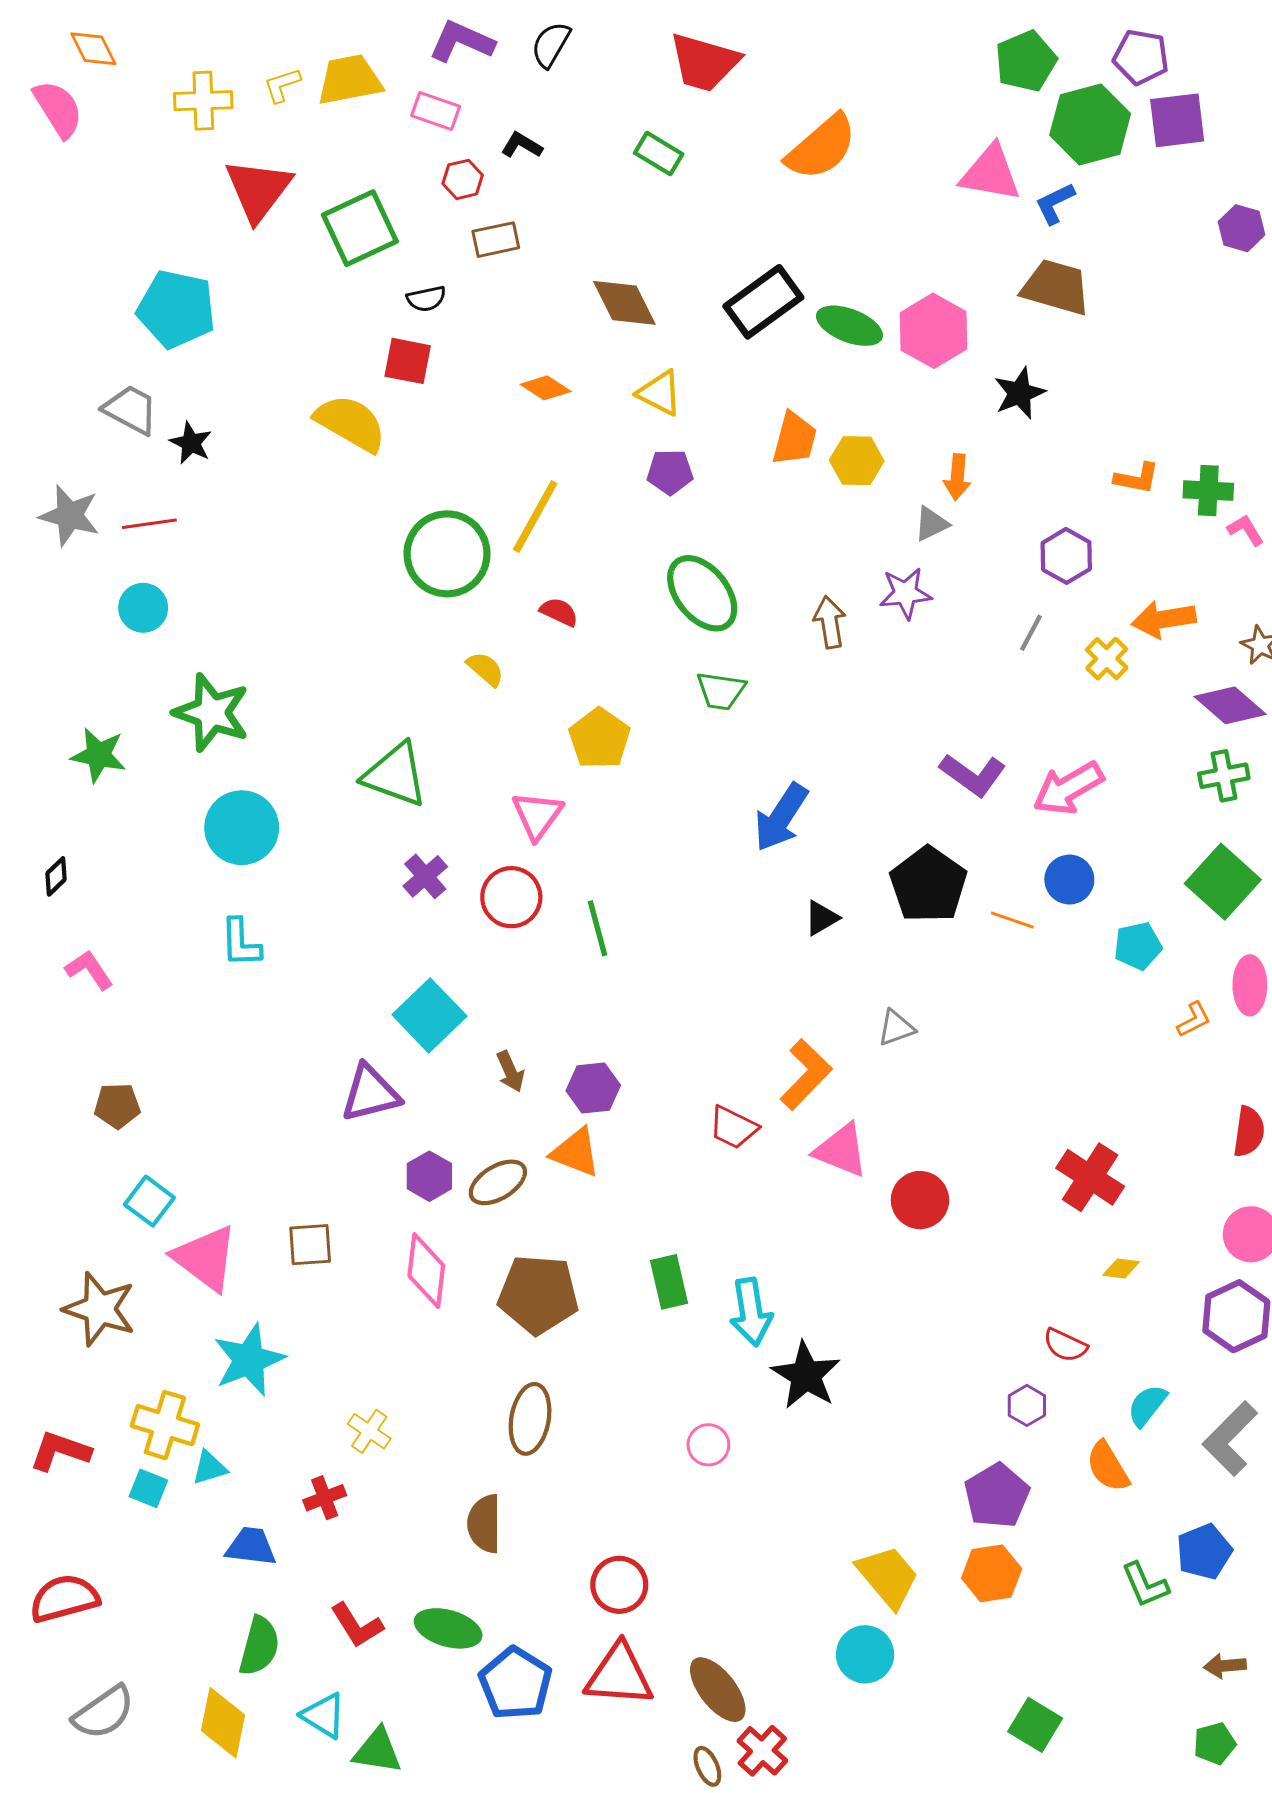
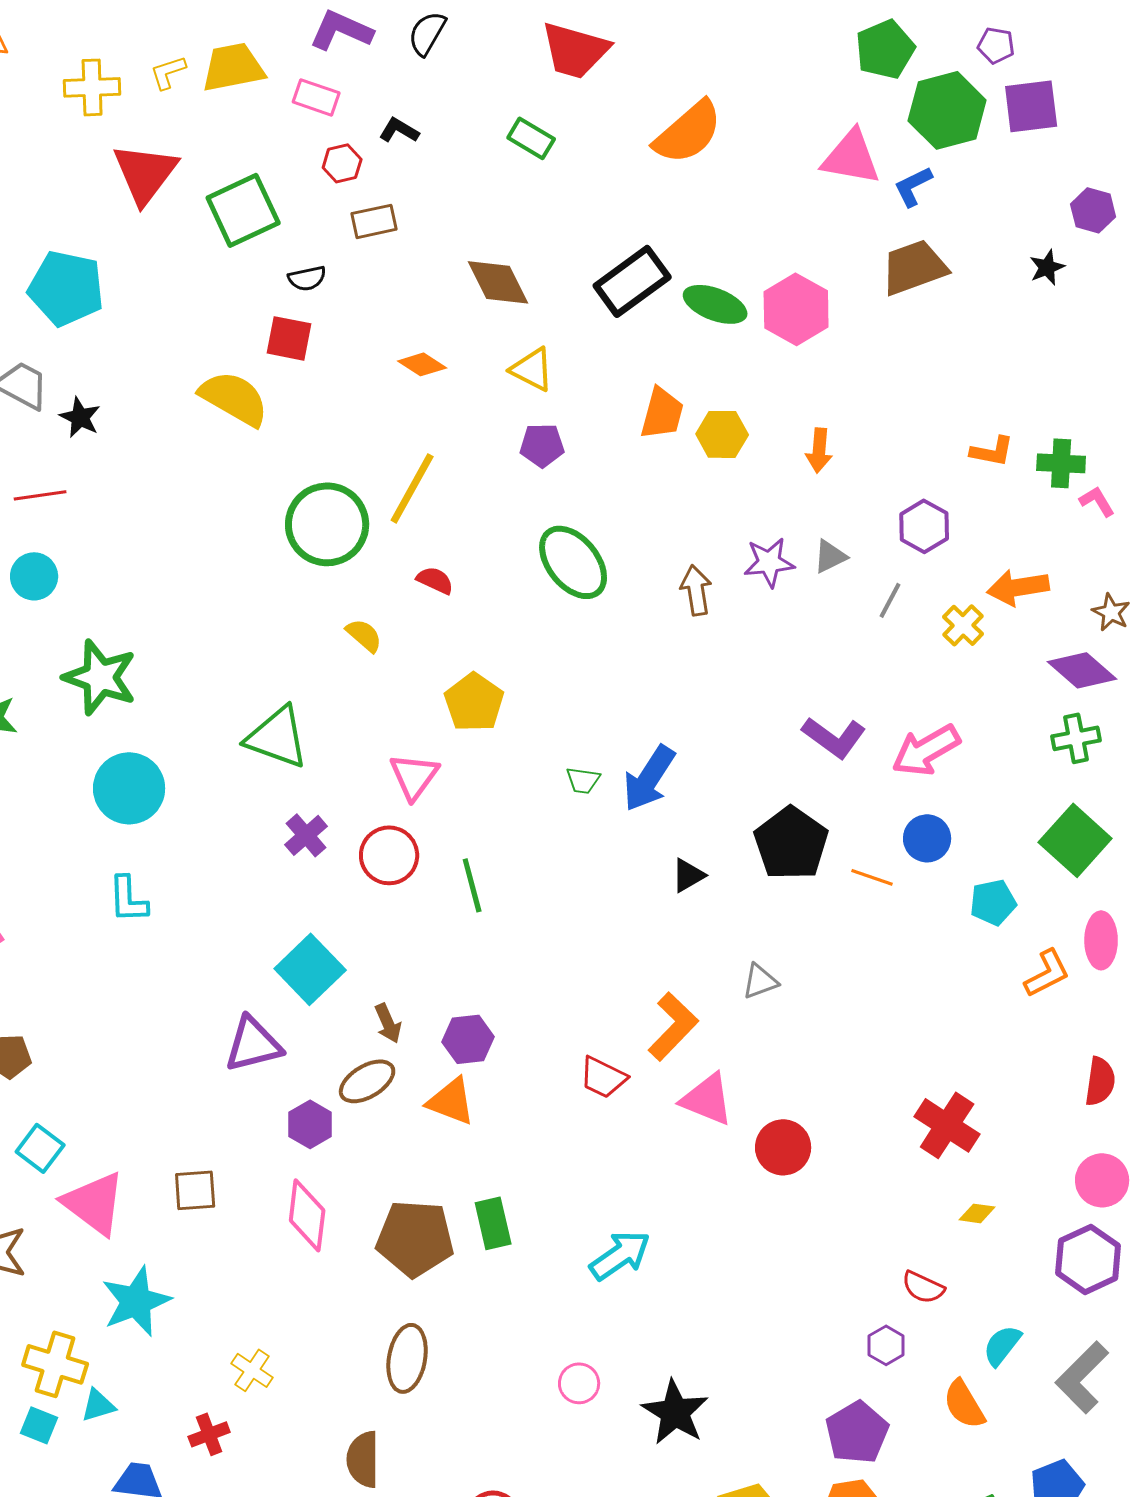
purple pentagon: (1141, 57) -> (996, 45), size x0.7
brown trapezoid: (1056, 287) -> (914, 267), turned -36
black star: (1020, 393) -> (1047, 267), moved, size x0.7
gray triangle: (931, 524) -> (830, 556), moved
green trapezoid: (721, 691) -> (583, 780), moved, size x0.7
orange L-shape: (1194, 1020) -> (1047, 973), size x1.4
brown ellipse: (498, 1182) -> (367, 1081), moved
green rectangle: (669, 1282) -> (493, 1223), moved
cyan arrow: (751, 1312) -> (620, 1255), turned -116
black star: (806, 1375) -> (675, 1412), moved

